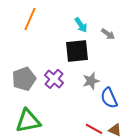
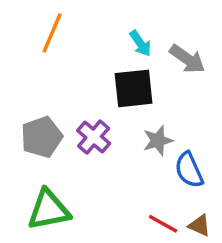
gray arrow: (108, 34) -> (187, 59), size x1.5

